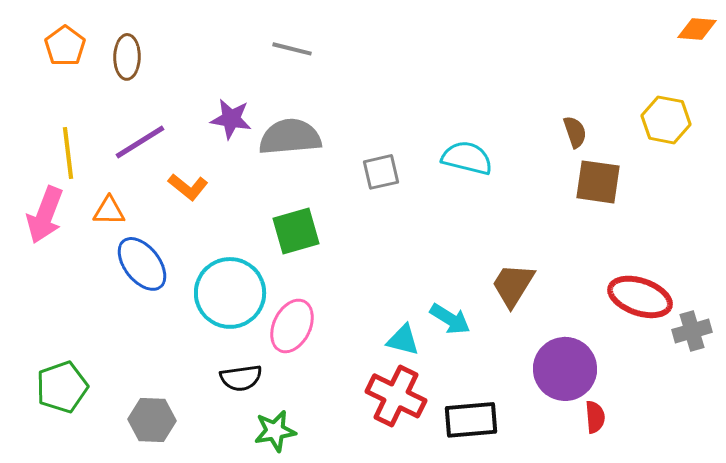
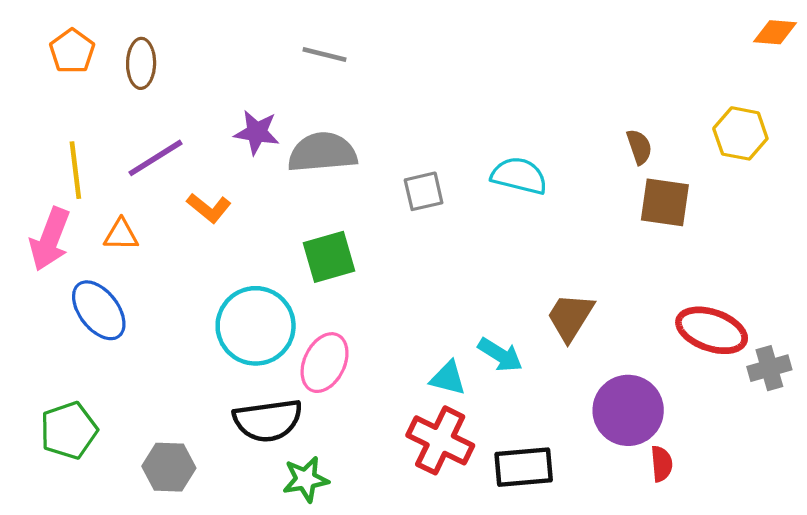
blue ellipse: (142, 264) -> (99, 310), moved
black semicircle: (241, 378) -> (268, 420), size x1.5

